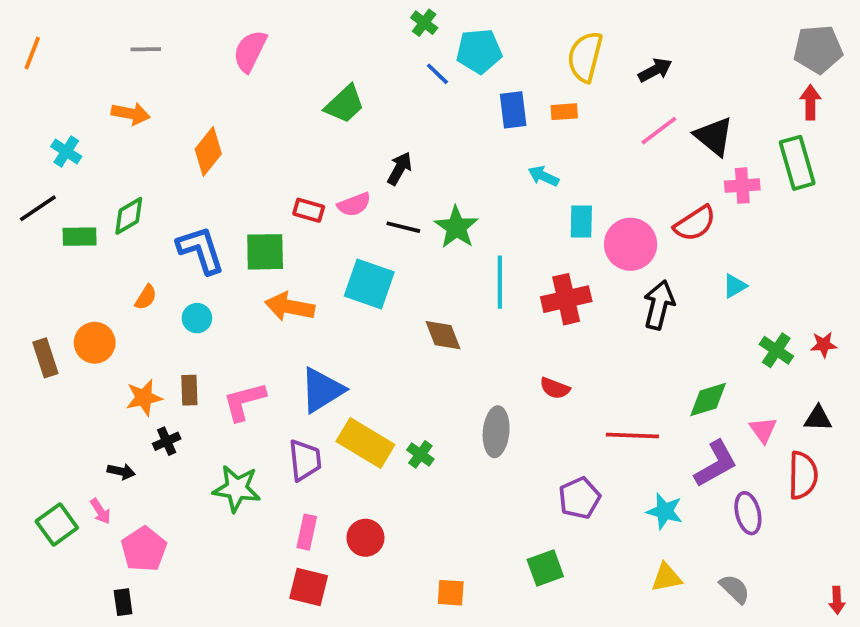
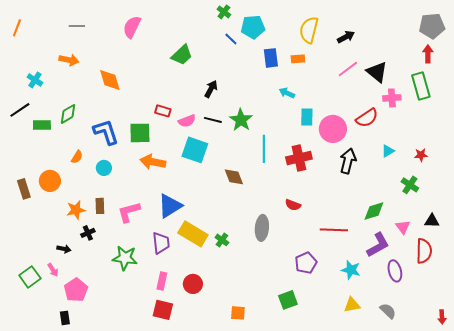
orange diamond: (208, 151) -> (110, 80), turned -55
pink semicircle: (354, 204) -> (187, 121), moved
red star: (824, 345) -> (421, 155), moved

